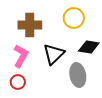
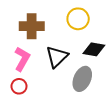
gray ellipse: (78, 75) -> (82, 79), turned 35

